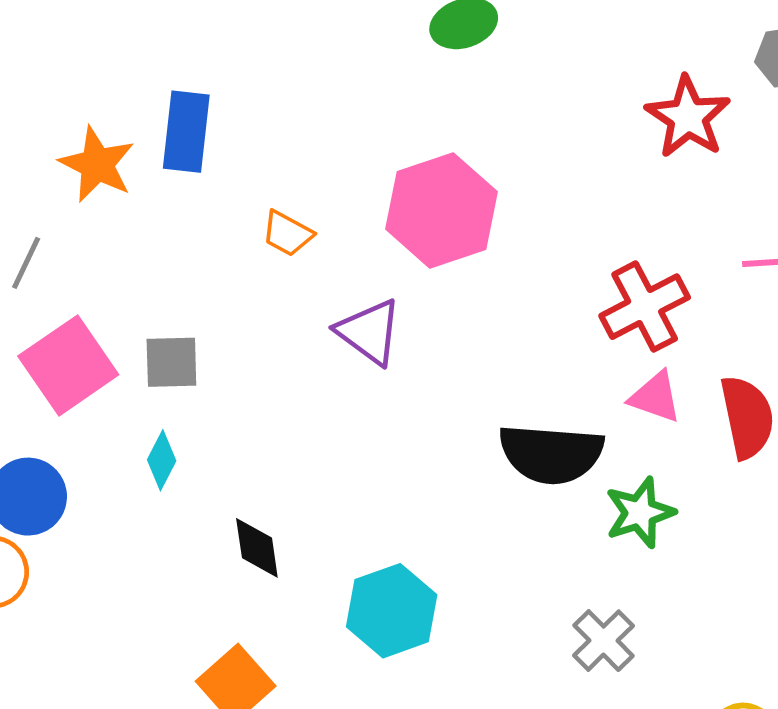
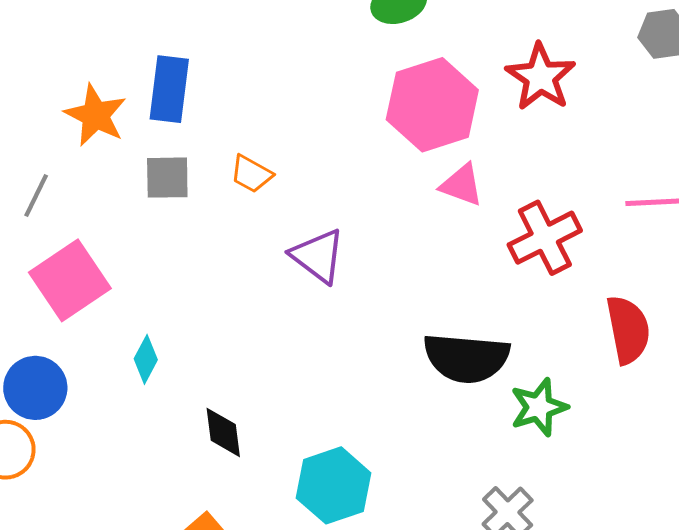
red star: (688, 117) -> (541, 77), moved
pink hexagon: (441, 210) -> (432, 105), moved
gray square: (171, 362) -> (167, 178), moved
pink triangle: (655, 397) -> (462, 185), moved

